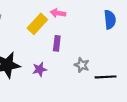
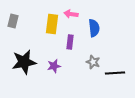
blue semicircle: (110, 20) -> (94, 28), moved
yellow rectangle: (37, 24) -> (52, 24), turned -36

